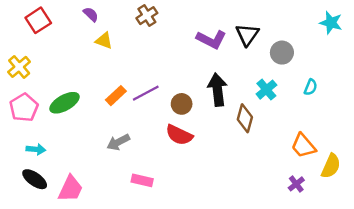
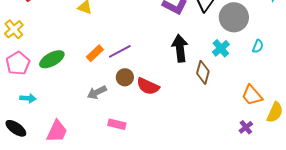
gray circle: (282, 53) -> (234, 17), size x1.5
brown circle: (182, 104) -> (125, 77), moved
black ellipse: (35, 179) -> (16, 128), moved

